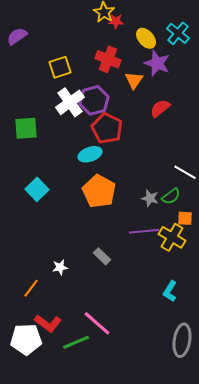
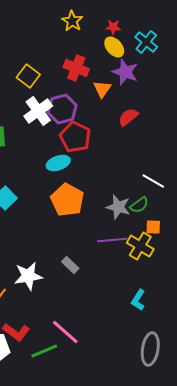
red star: (116, 21) -> (113, 27), moved
yellow square: (60, 67) -> (28, 76), turned -35
gray star: (150, 198) -> (118, 207), size x1.4
white star: (60, 267) -> (28, 276), size x1.8

